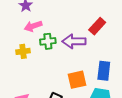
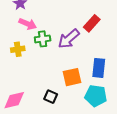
pink arrow: (33, 26) -> (28, 24), turned -138
purple arrow: (74, 41) -> (69, 39), turned -40

